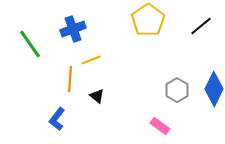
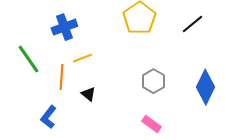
green line: (30, 44) -> (28, 59), moved
gray hexagon: (177, 90) -> (153, 81), moved

